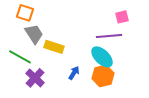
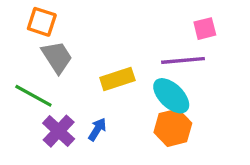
yellow rectangle: (54, 47) -> (117, 79), moved, turned -36
blue arrow: (74, 73) -> (97, 129), moved

